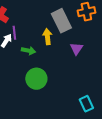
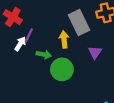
purple line: (14, 33) -> (29, 35), turned 32
green circle: (36, 79) -> (62, 69), moved

